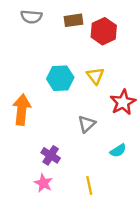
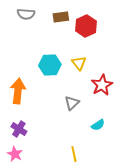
purple cross: (51, 155) -> (19, 129), moved
pink star: (43, 183) -> (15, 154), moved

